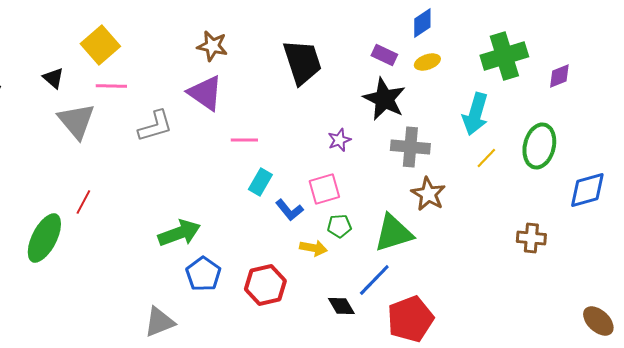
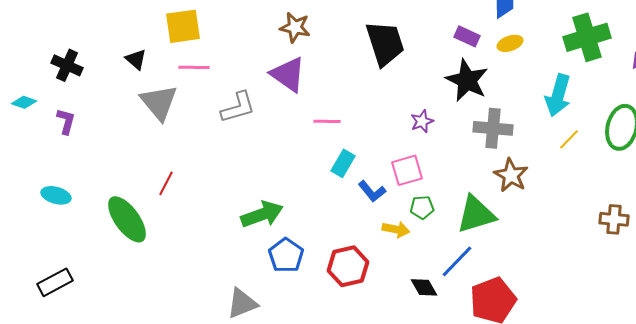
yellow square: (100, 45) -> (183, 26), turned 33
green ellipse: (44, 238) -> (127, 219), turned -63

